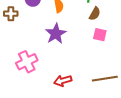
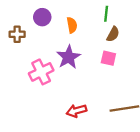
pink square: (100, 35) -> (108, 58), moved
pink cross: (27, 62) -> (41, 72), moved

